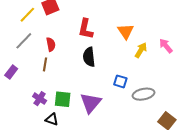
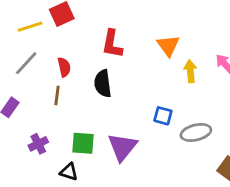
yellow line: (27, 15) -> (30, 27), turned 30
yellow arrow: (141, 50) -> (190, 71), turned -35
black semicircle: (89, 57) -> (103, 84), moved
purple cross: (40, 99) -> (38, 144), moved, turned 32

